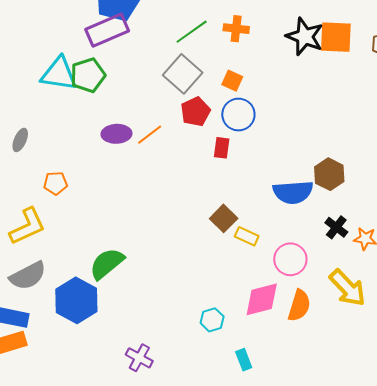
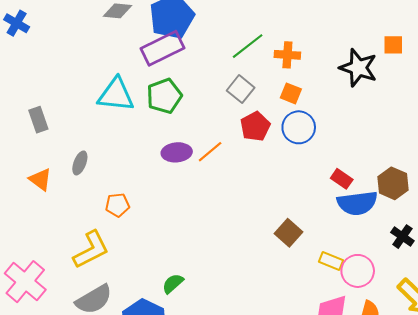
orange cross: (236, 29) -> (287, 55), moved
black star: (305, 37) -> (358, 68), moved
orange square: (336, 37) -> (393, 45), size x0.6
gray square: (183, 74) -> (241, 89), size x0.7
green pentagon: (88, 75) -> (164, 96), moved
red rectangle: (222, 148) -> (342, 179), moved, turned -60
yellow rectangle: (247, 236) -> (331, 261), moved
green semicircle: (107, 264) -> (173, 284), size x0.6

